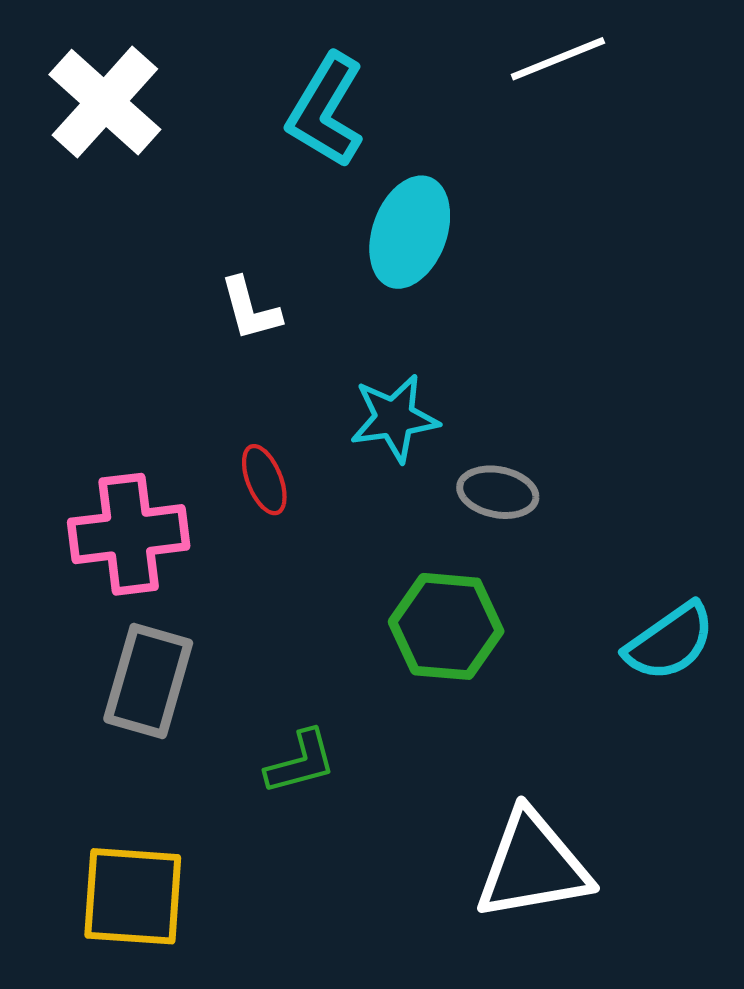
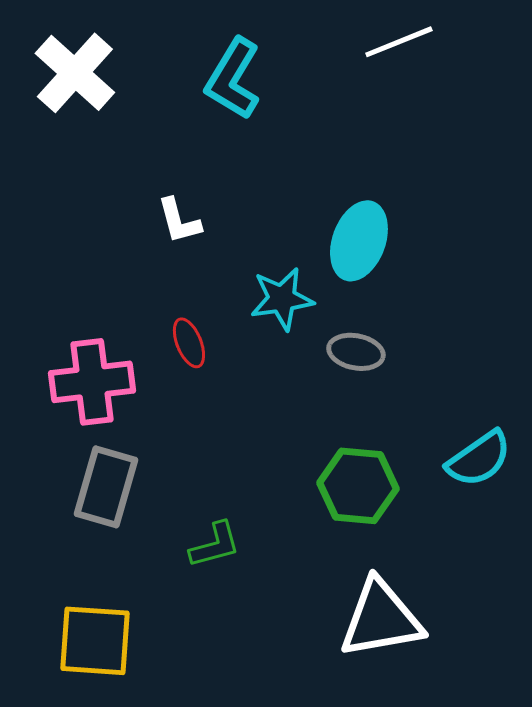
cyan ellipse: (410, 232) -> (359, 241), moved
green hexagon: (446, 626) -> (358, 486), moved

